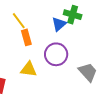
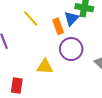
orange rectangle: (26, 37) -> (58, 26), moved

